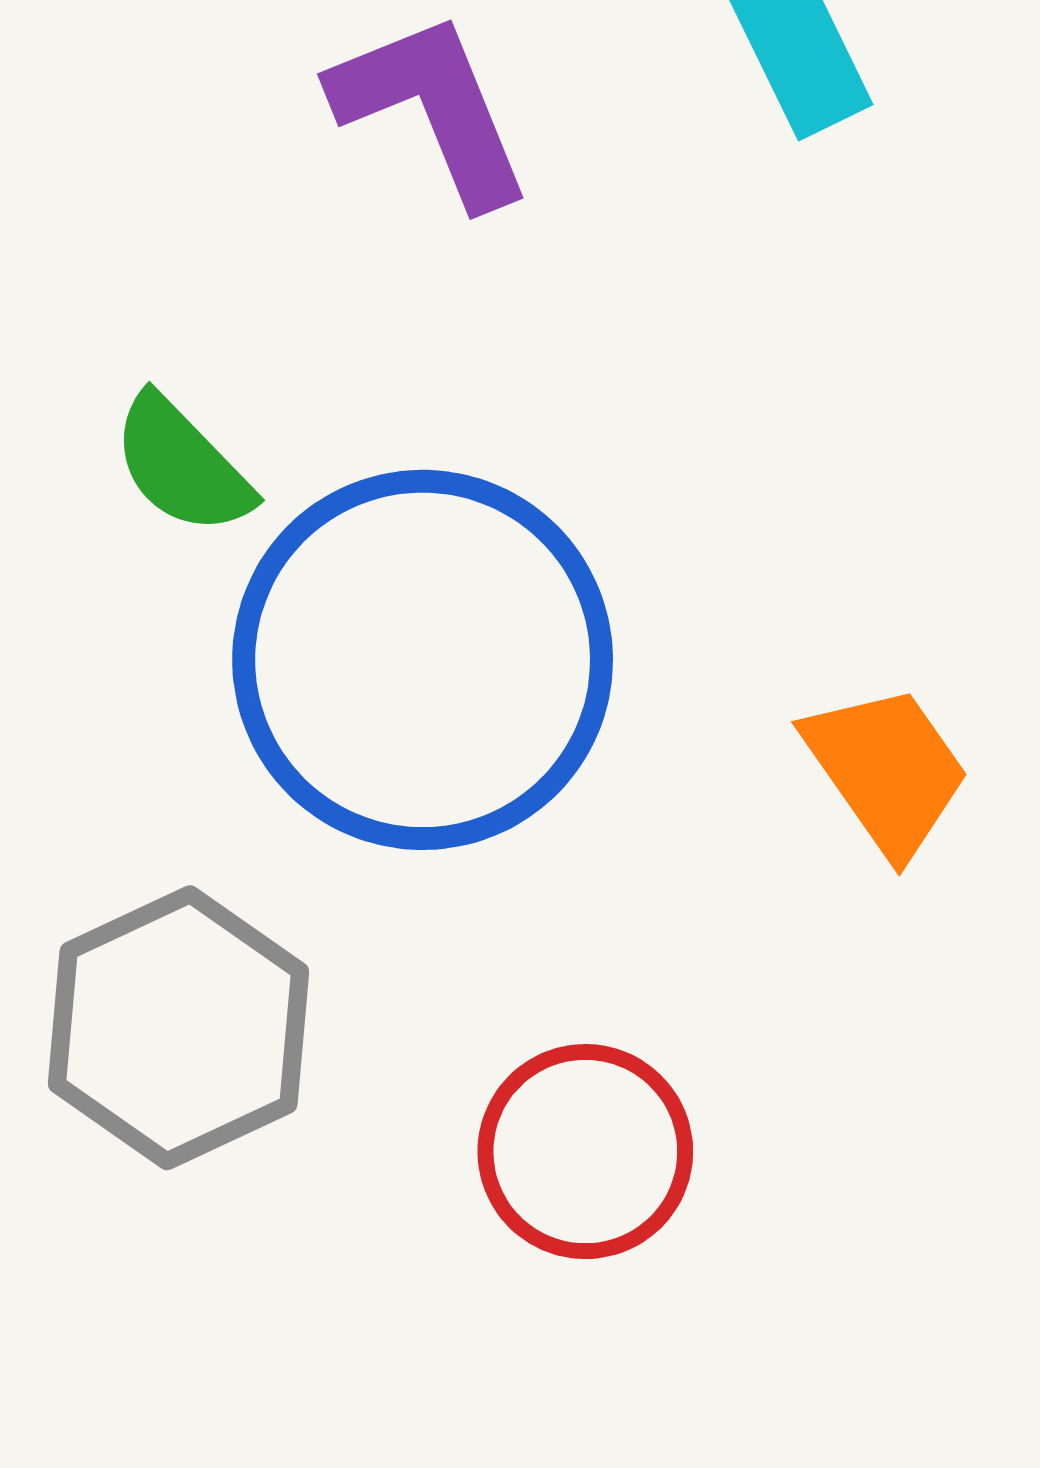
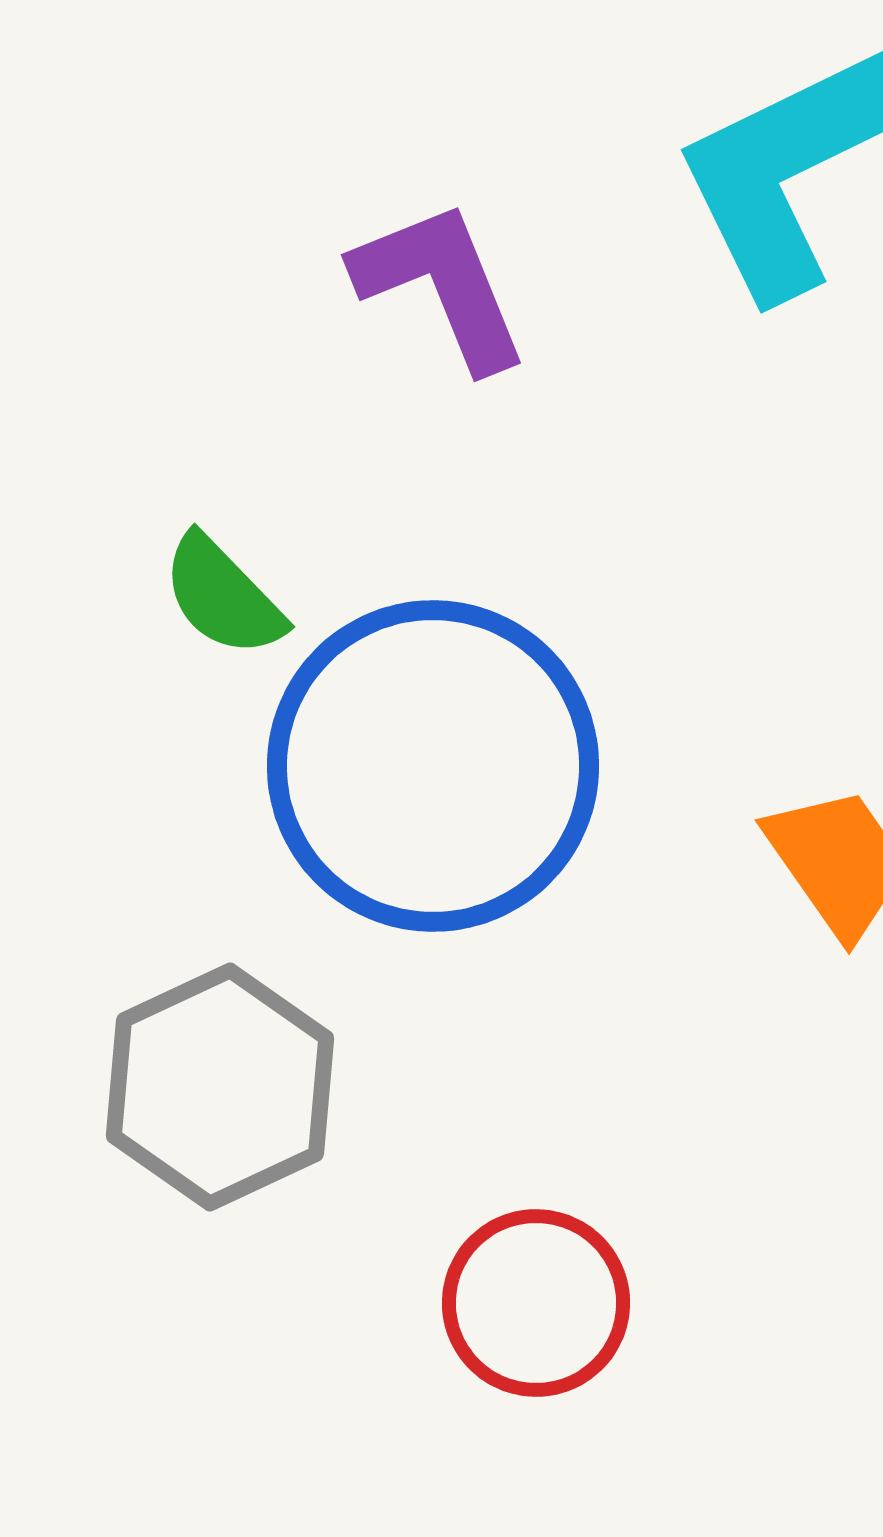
red circle: (585, 1152) -> (536, 1303), moved

